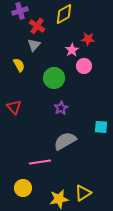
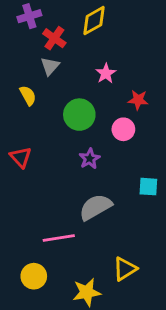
red star: (88, 39) -> (138, 100), moved
pink circle: (84, 66) -> (123, 129), moved
yellow triangle: (83, 193) -> (125, 269), moved

